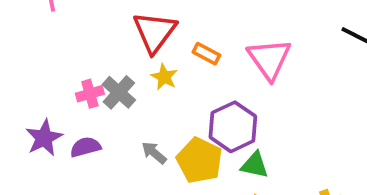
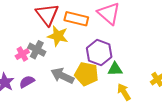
orange rectangle: (206, 54) -> (76, 19), size x1.6
yellow star: (164, 77) -> (58, 36), size x1.5
gray arrow: (154, 153) -> (62, 76), size x1.6

